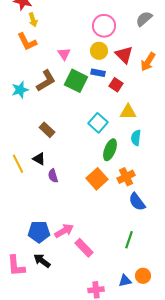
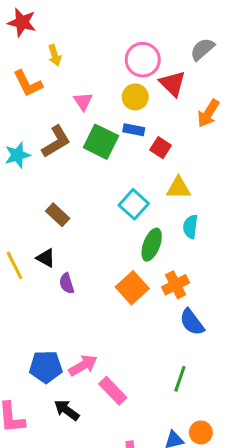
yellow arrow: (33, 20) -> (55, 55), moved
red triangle: (124, 55) -> (173, 84), moved
black arrow: (42, 261) -> (67, 410), moved

